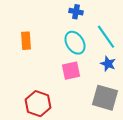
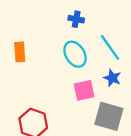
pink square: (71, 71) -> (84, 90), moved

